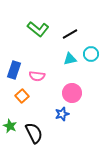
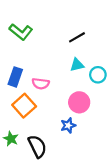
green L-shape: (38, 29) -> (21, 32), moved
cyan circle: (91, 54) -> (98, 75), moved
orange square: (22, 96) -> (24, 106), size x1.5

